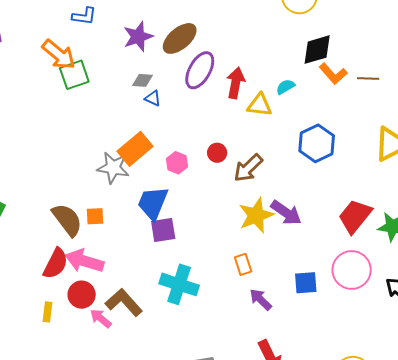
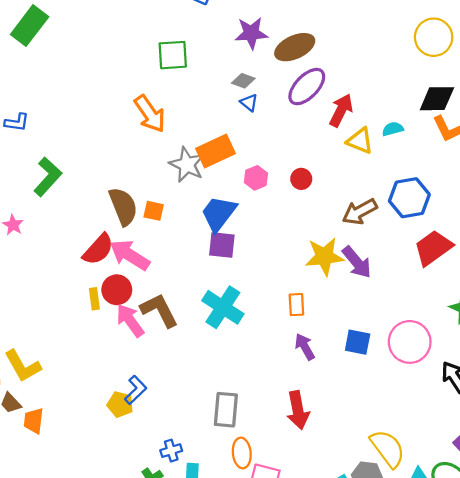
orange arrow: (59, 55) -> (150, 114), moved
brown arrow: (248, 168) -> (360, 212), moved
red trapezoid: (355, 216) -> (433, 248), moved
yellow rectangle: (47, 312) -> (94, 299), moved, turned -30
pink arrow: (101, 318) -> (130, 320), size x1.4

